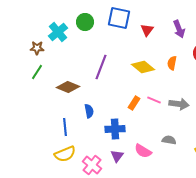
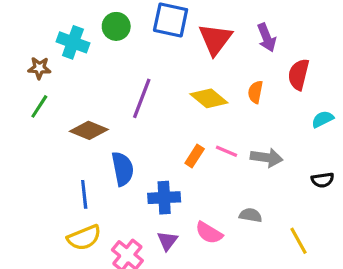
red triangle: (147, 30) -> (215, 39), size x1.6
cyan cross: (58, 32) -> (73, 42), turned -30
blue semicircle: (89, 111) -> (123, 169), size x1.5

